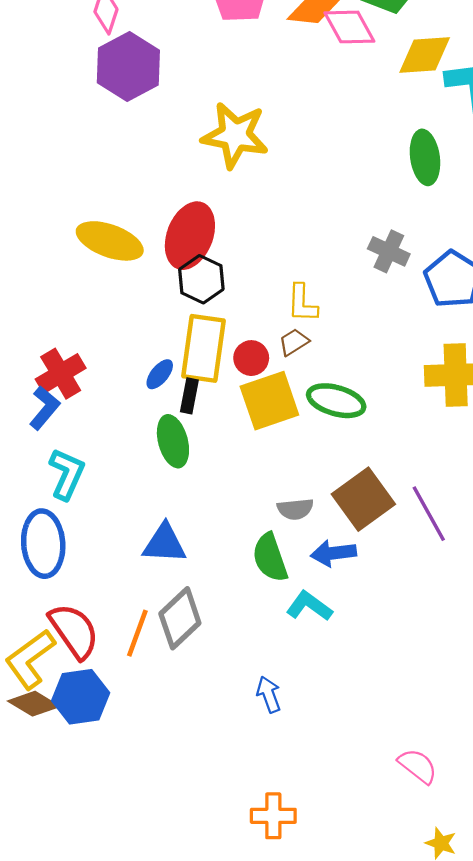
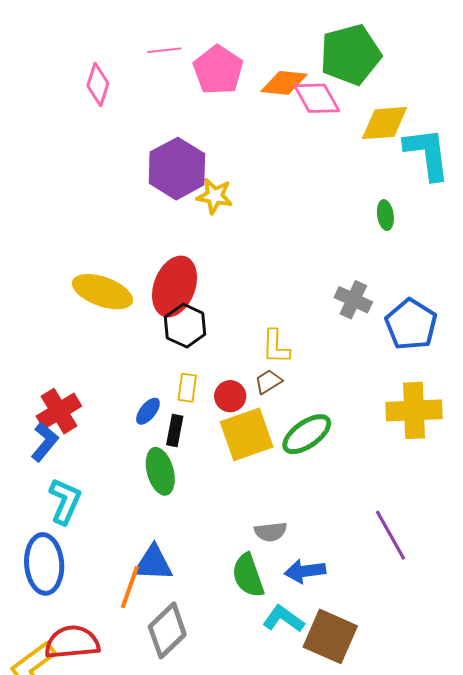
purple hexagon: (128, 67) -> (177, 169), moved
yellow star: (235, 135) -> (215, 196), size x0.6
green ellipse: (425, 157) -> (385, 215), size x0.6
yellow rectangle: (204, 348) -> (187, 388), size x0.5
green ellipse: (336, 401) -> (307, 434), turned -51
brown square: (363, 499) -> (330, 636), moved, turned -30
red semicircle: (74, 631) -> (72, 642), turned -60
orange line: (137, 633) -> (130, 587), moved

